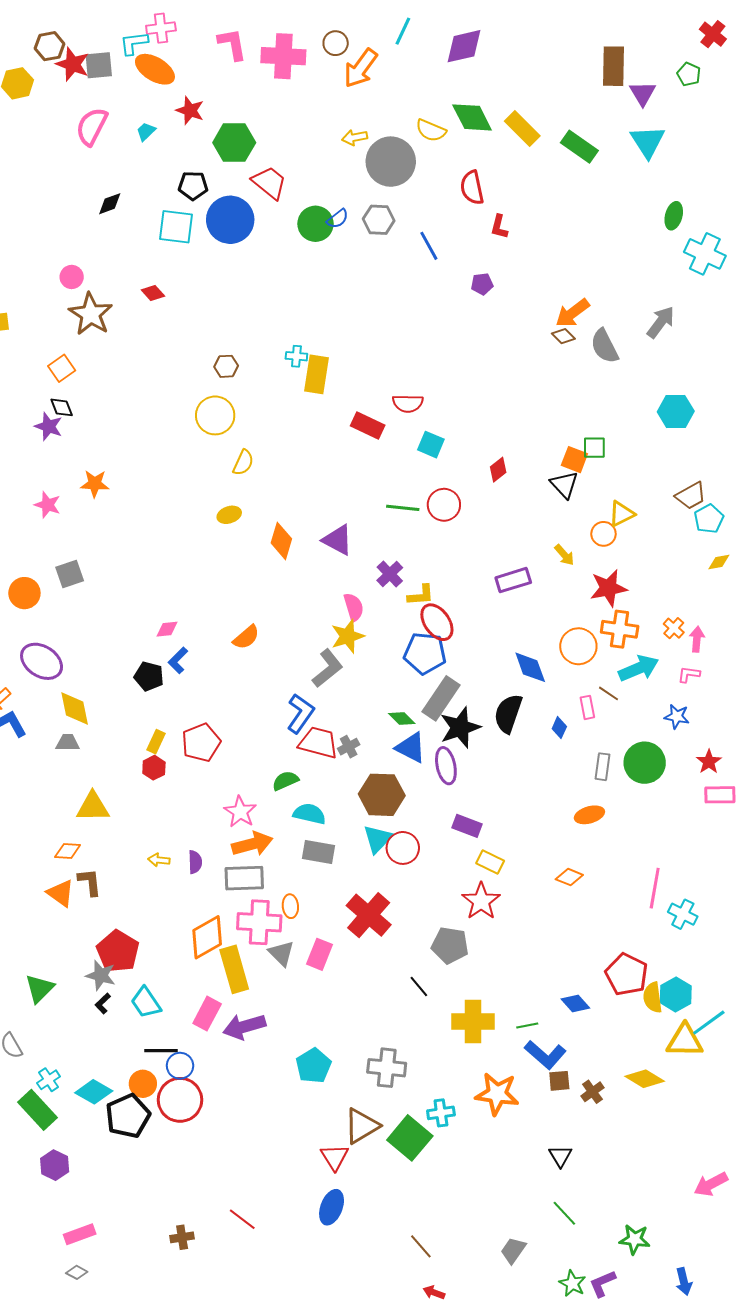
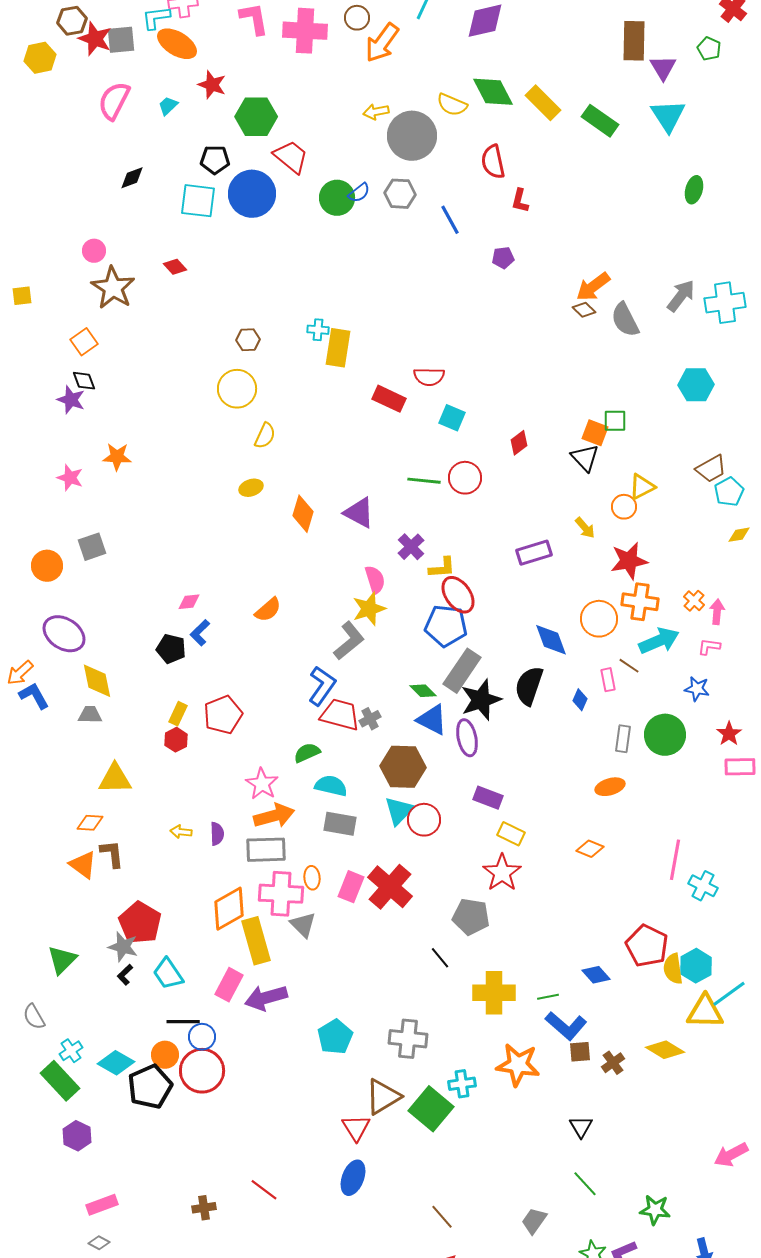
cyan cross: (705, 254) -> (725, 303), moved, turned -33
pink rectangle: (319, 954) -> (351, 887), moved

